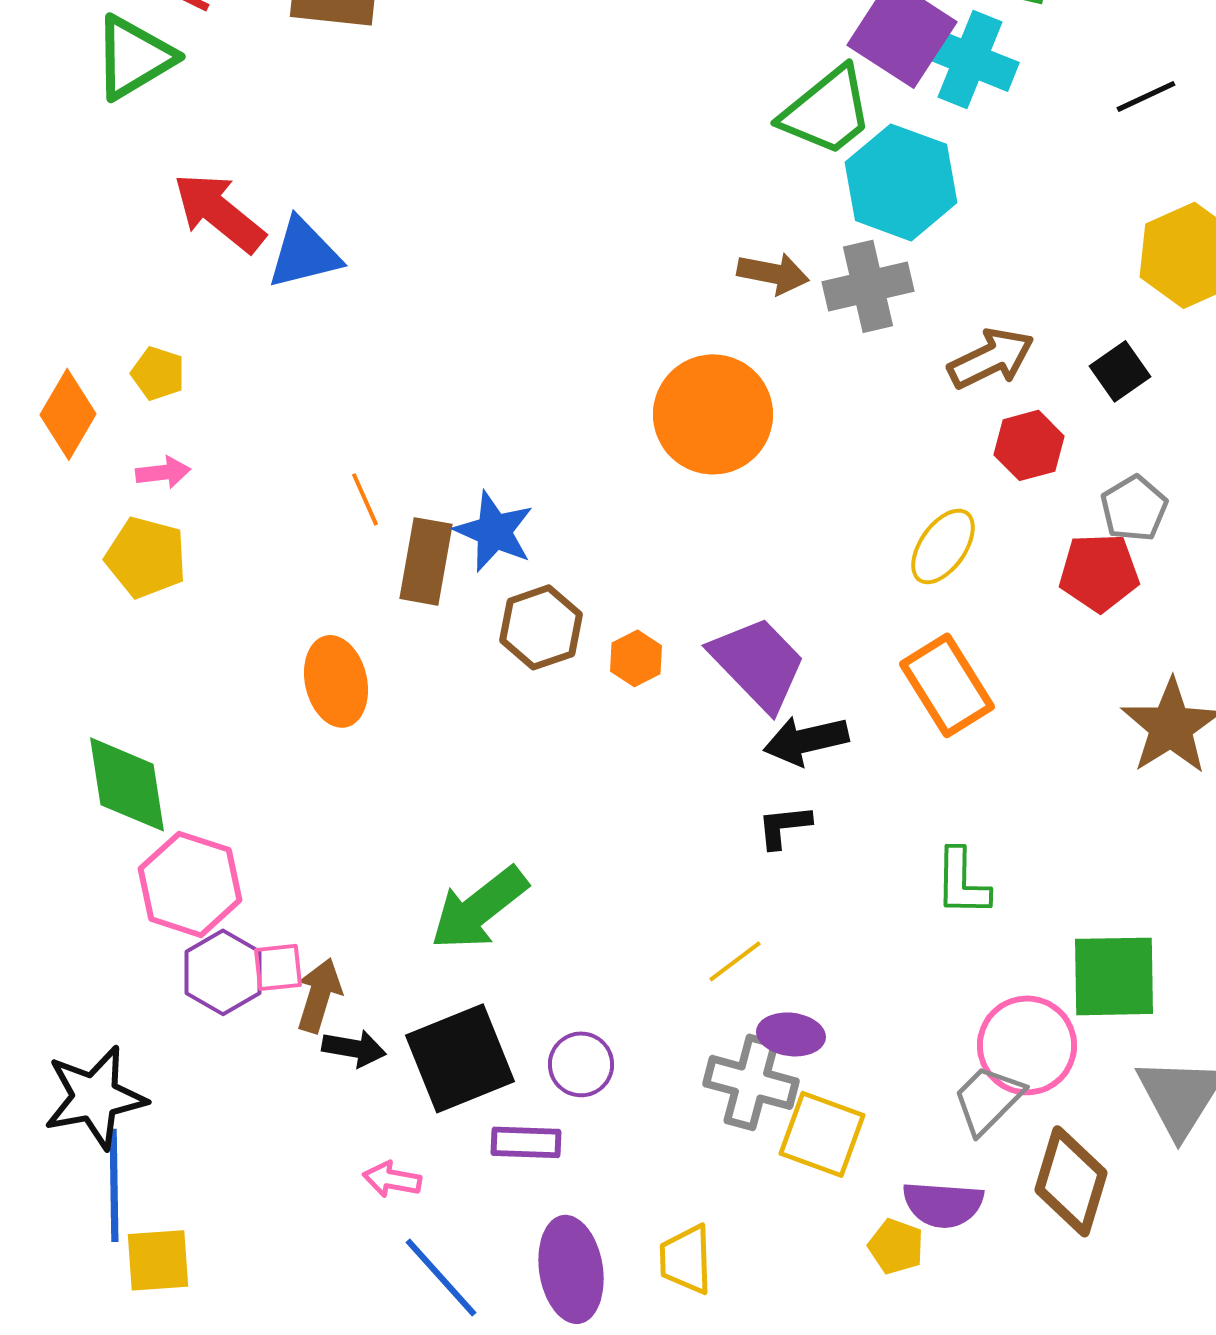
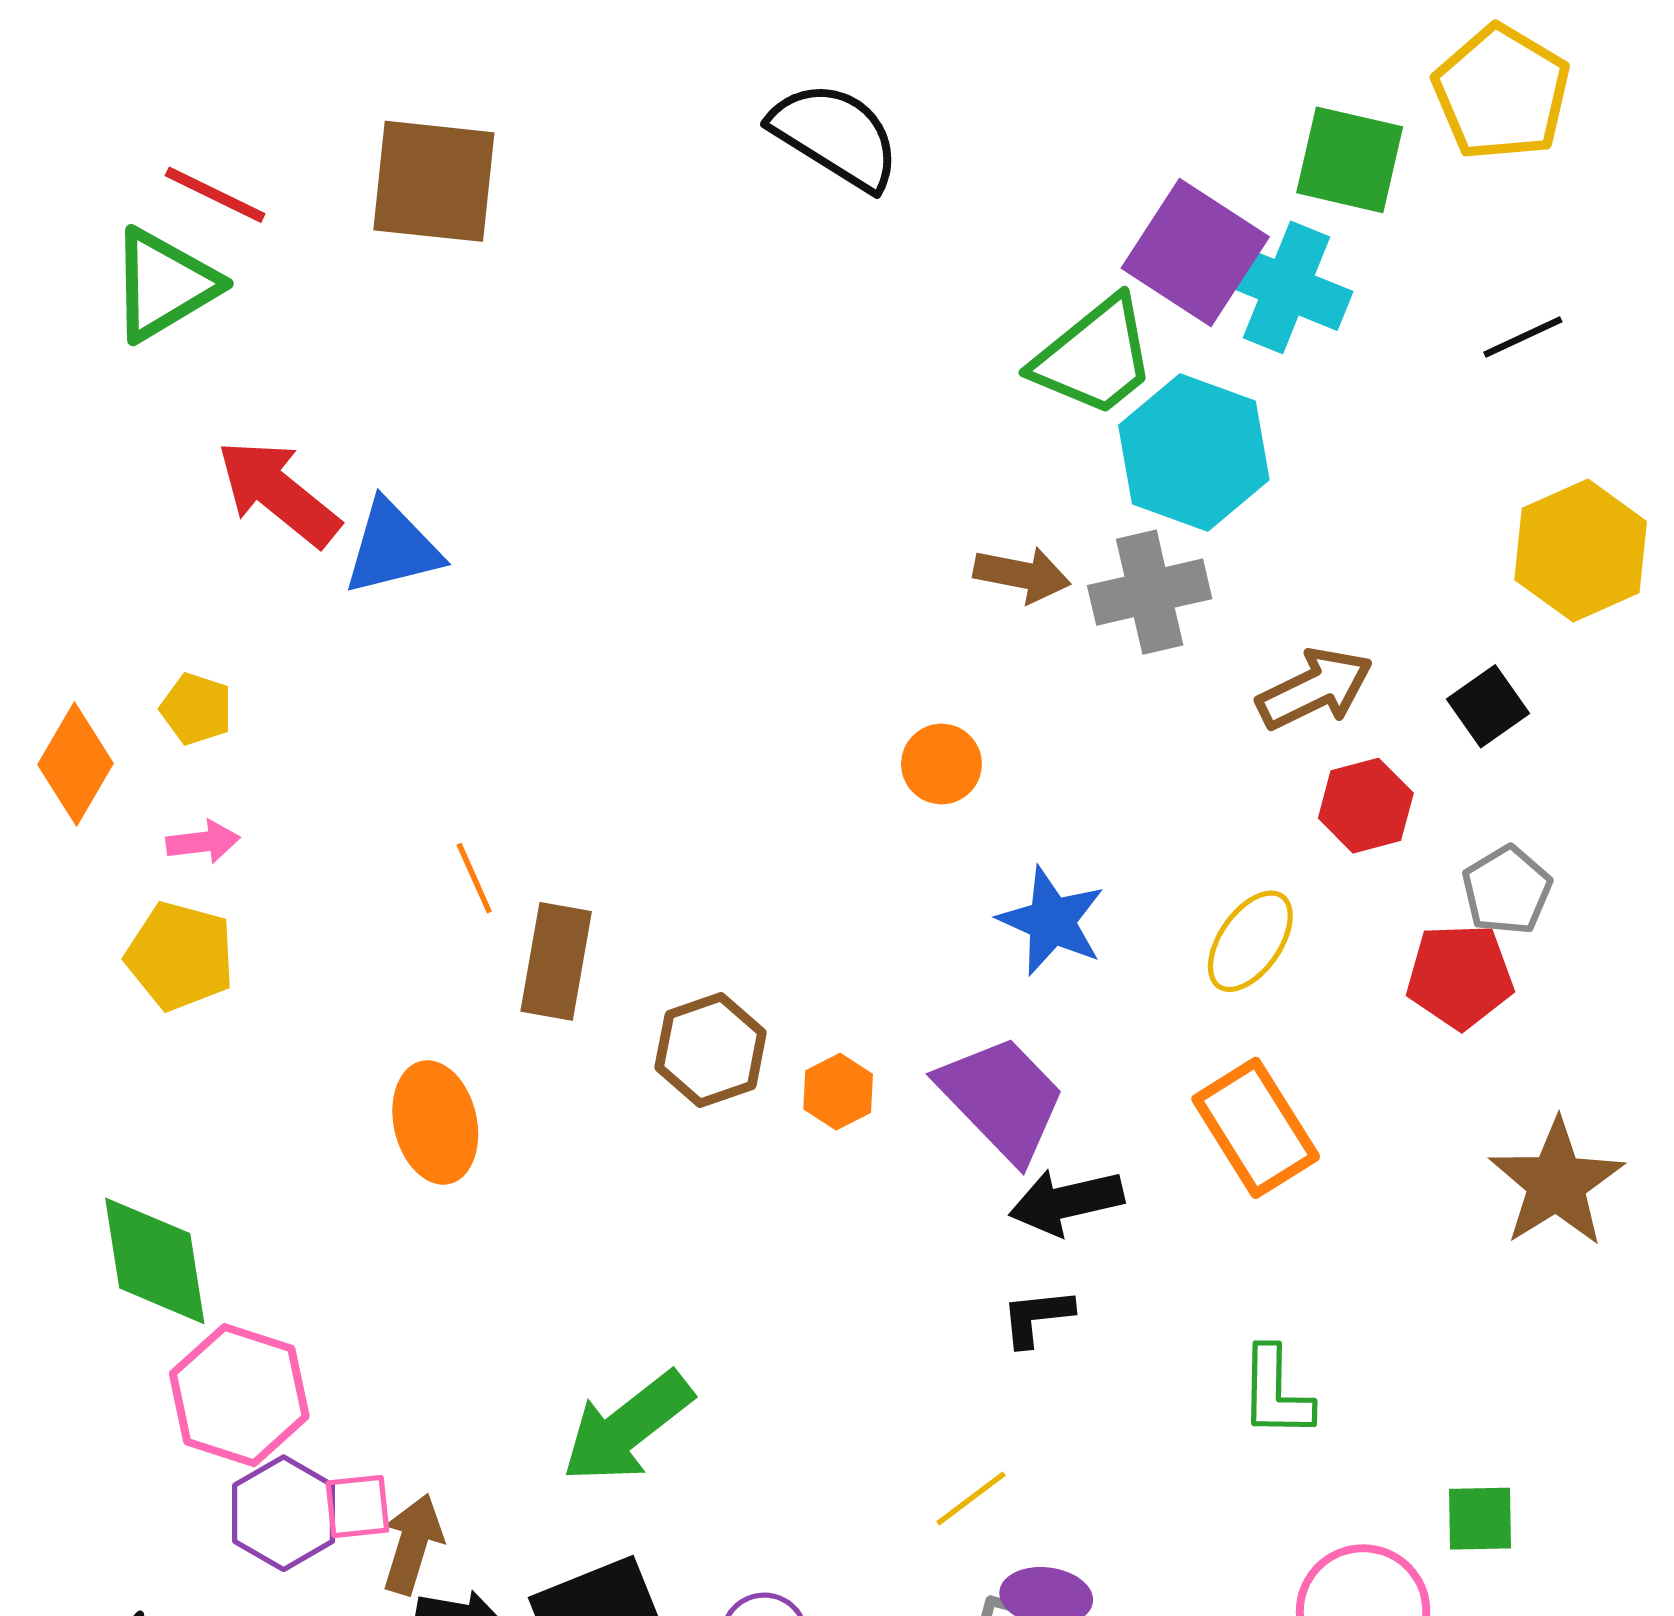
orange circle: (713, 414) -> (941, 764), size x0.5
blue star: (494, 531) -> (1052, 921), moved
green square: (1114, 976) -> (1480, 1519), size x0.6

